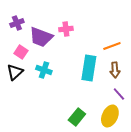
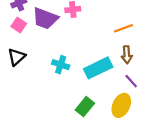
pink square: (21, 52) -> (19, 25), moved
cyan rectangle: (89, 68) -> (98, 68), moved, turned 55
cyan cross: (44, 70) -> (61, 65), moved

